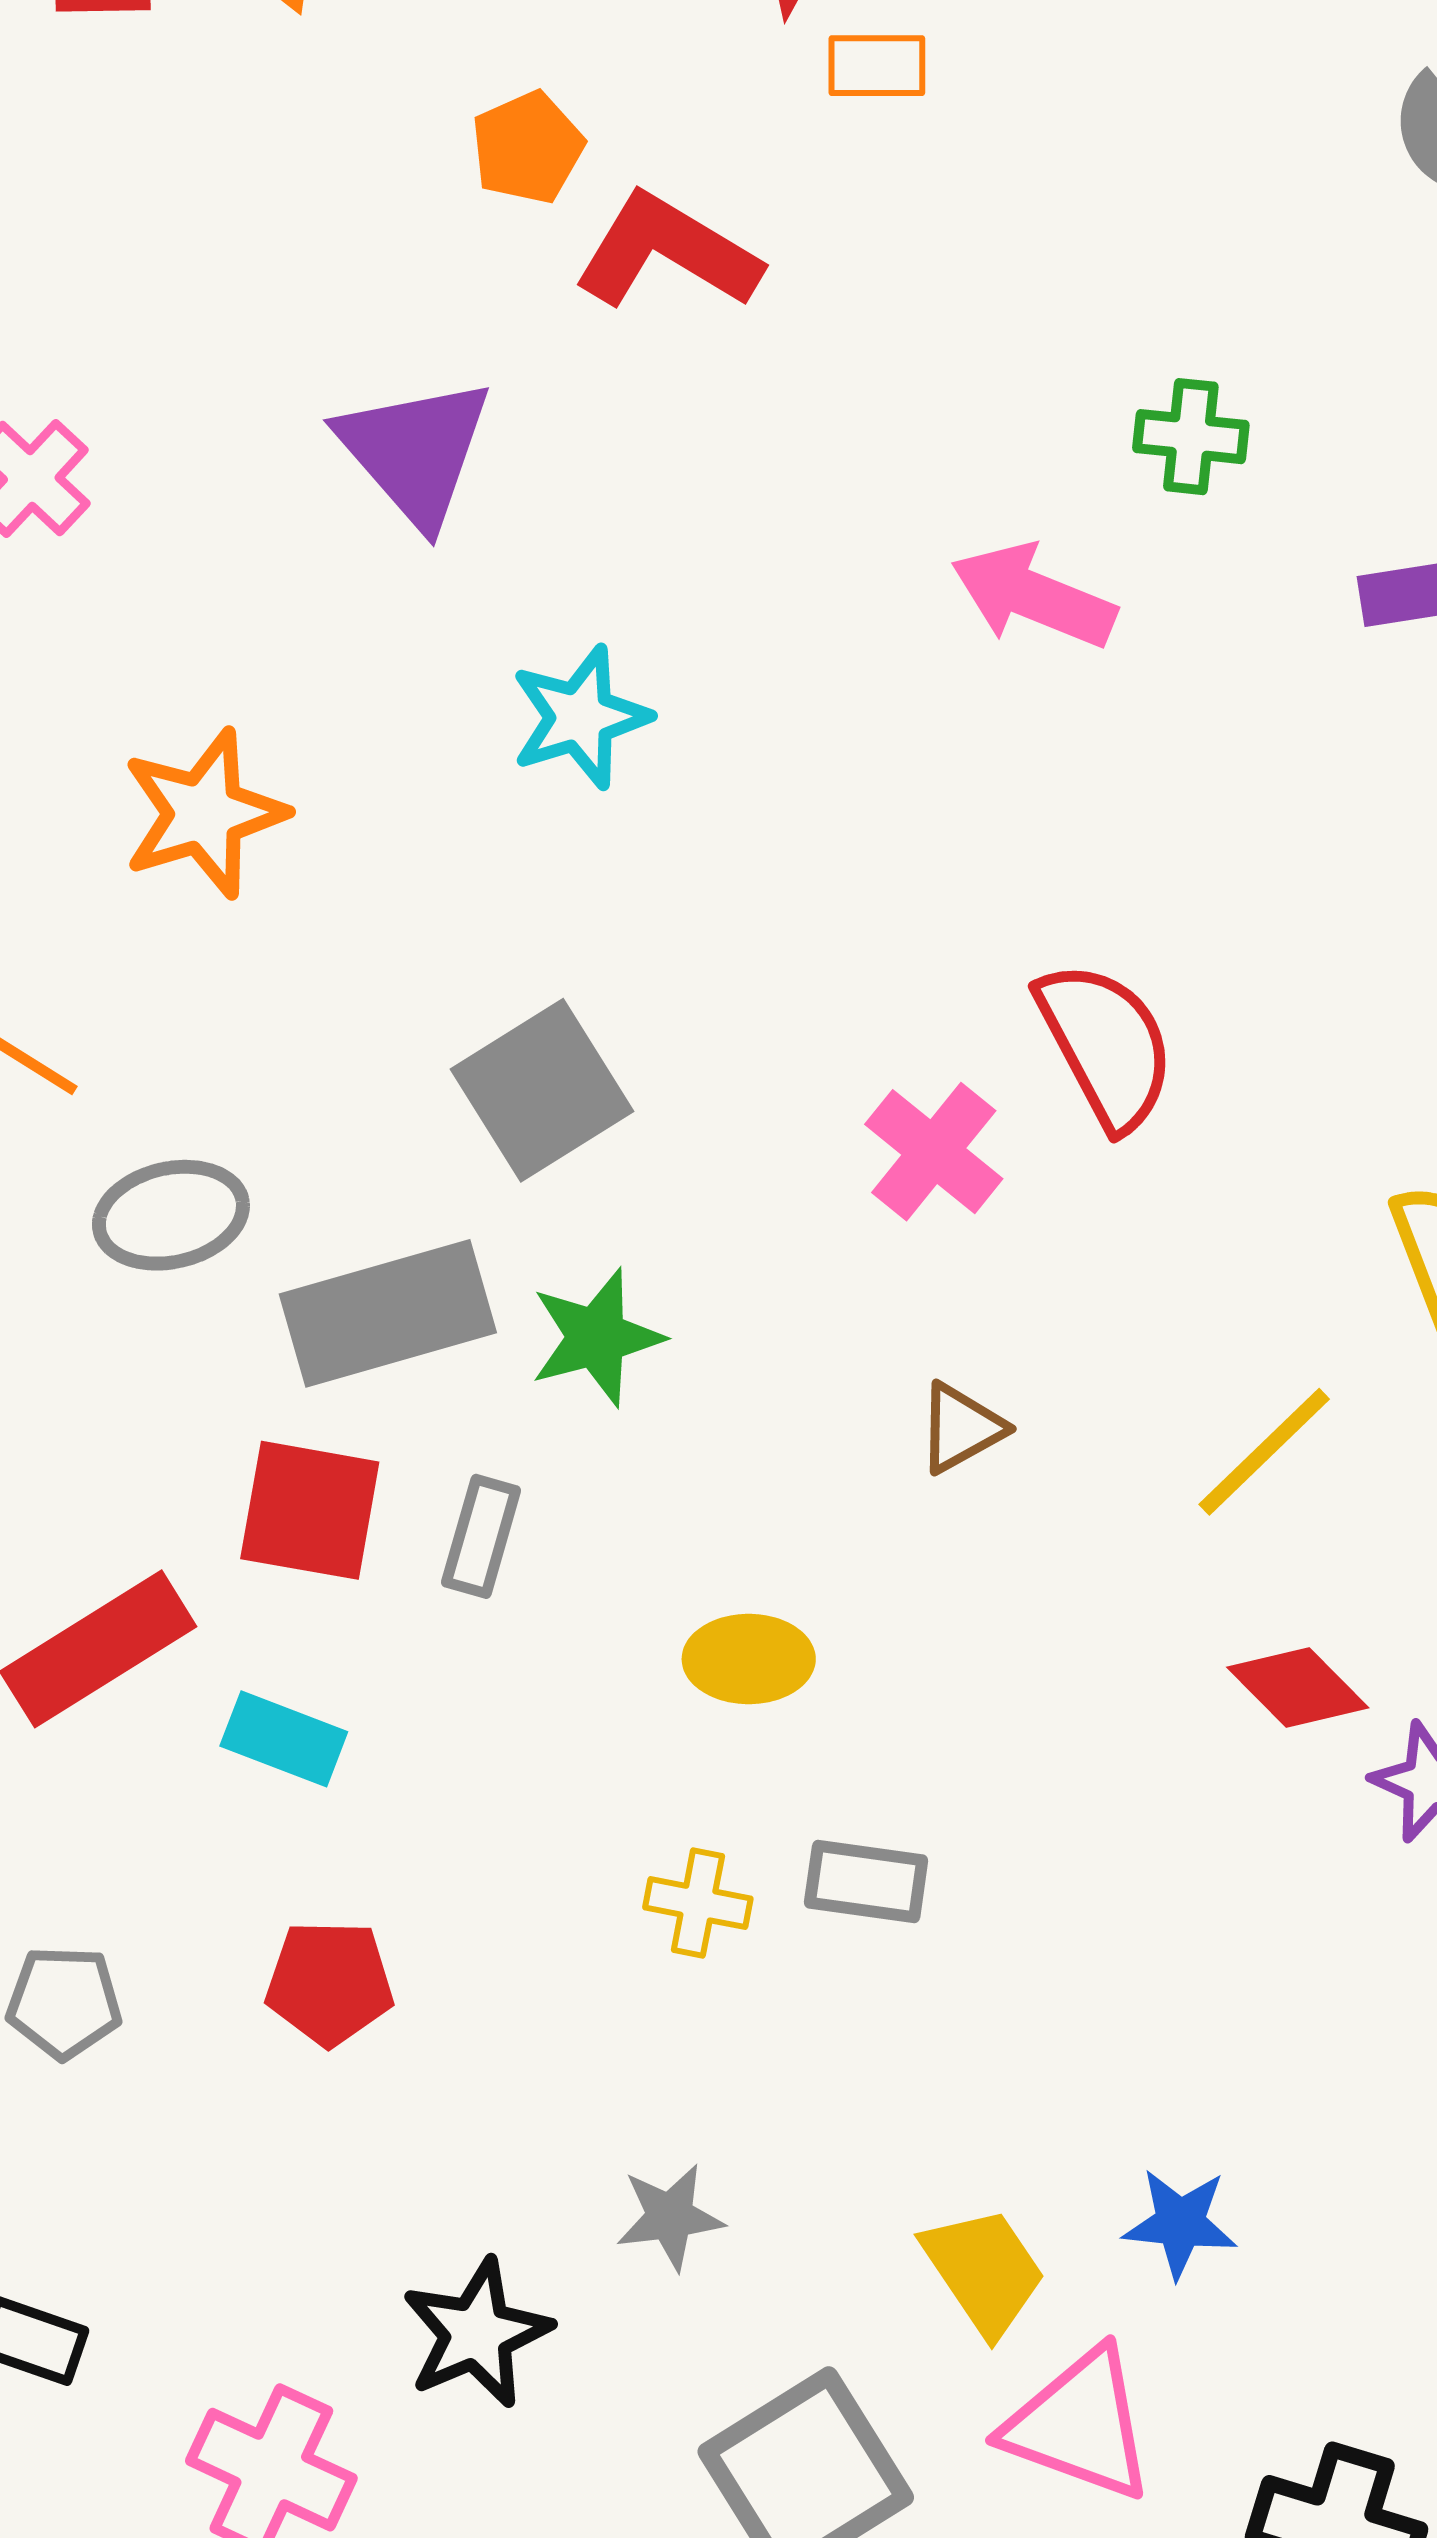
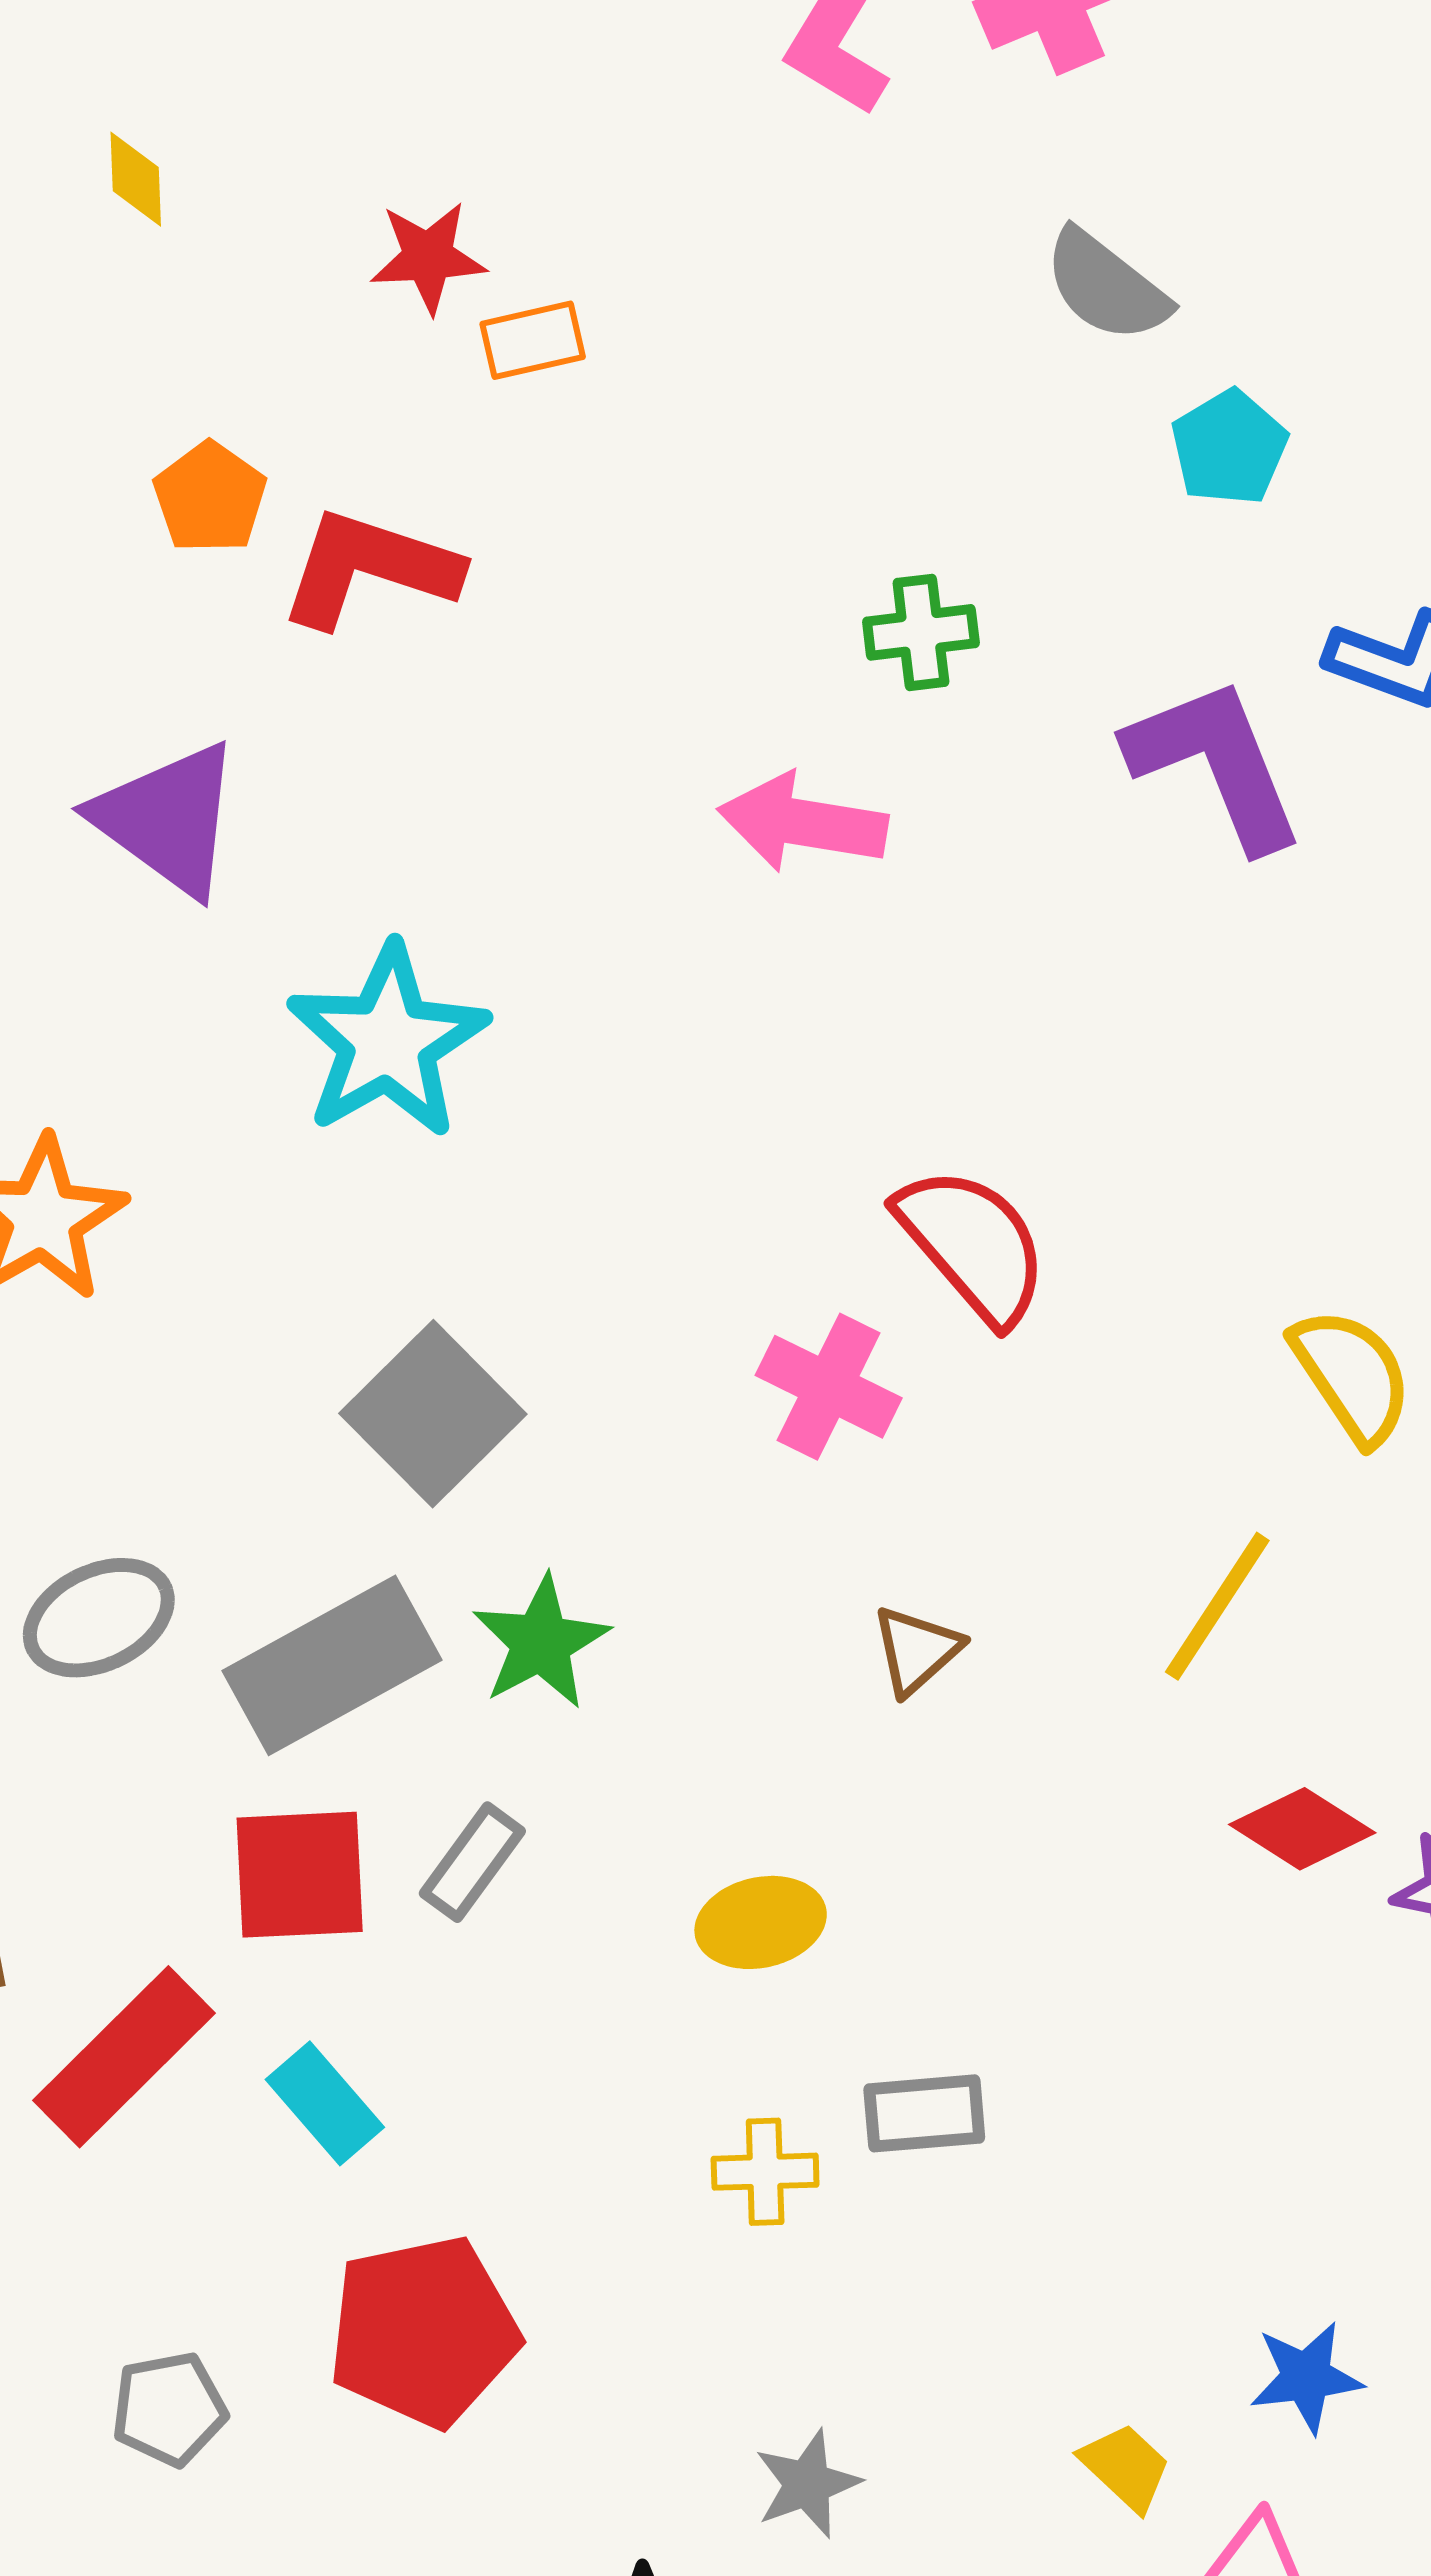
cyan star: (580, 717) -> (388, 1041), size x1.4
gray rectangle: (481, 1536) -> (472, 1862), turned 33
cyan rectangle: (284, 1739) -> (325, 2103), turned 41
red pentagon: (330, 1983) -> (424, 2331), size x1.5
yellow trapezoid: (984, 2271) -> (1126, 2467), size x0.7

